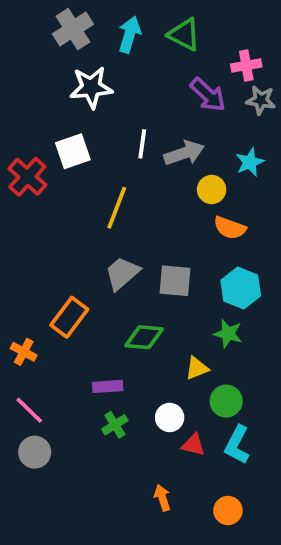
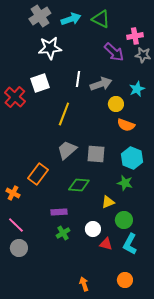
cyan arrow: (129, 35) -> (71, 19), turned 54
orange arrow: (162, 498) -> (84, 284), moved

